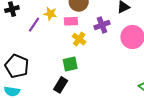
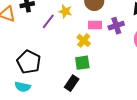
pink rectangle: (71, 21) -> (95, 25), moved
yellow cross: (79, 39) -> (84, 40), moved

